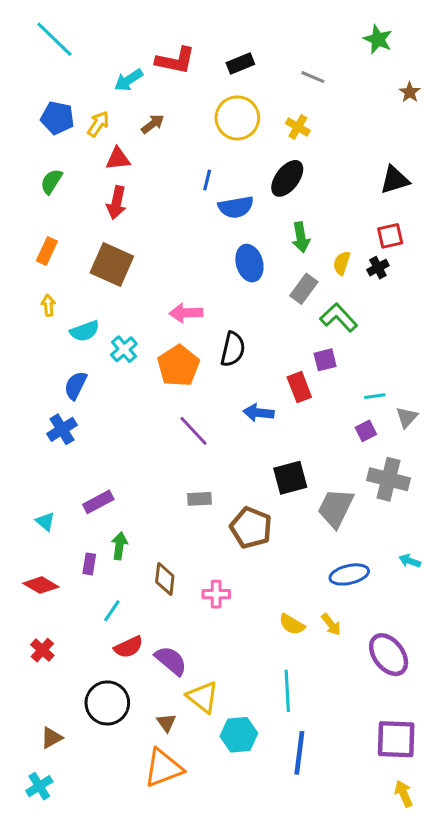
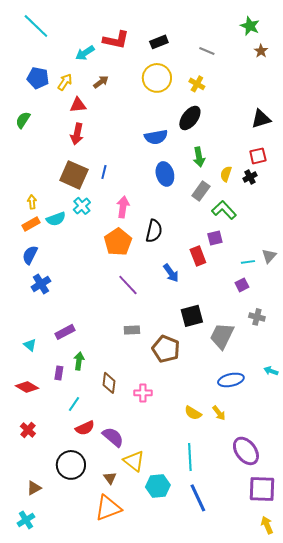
brown star: (410, 92) -> (261, 51), moved
blue line: (207, 180) -> (104, 172), moved
green semicircle: (51, 181) -> (23, 120), moved
orange rectangle: (47, 251) -> (31, 224), moved, turned 36
pink arrow: (186, 313) -> (123, 207), turned 100
cyan cross: (124, 349) -> (82, 206), moved
blue semicircle: (76, 386) -> (30, 255), moved
blue arrow: (259, 413) -> (171, 273), turned -132
gray triangle: (407, 417) -> (269, 256), moved
gray cross: (389, 479) -> (257, 317), size x0.6
purple ellipse: (389, 655) -> (246, 451), moved
blue line: (299, 753) -> (198, 498), turned -32

